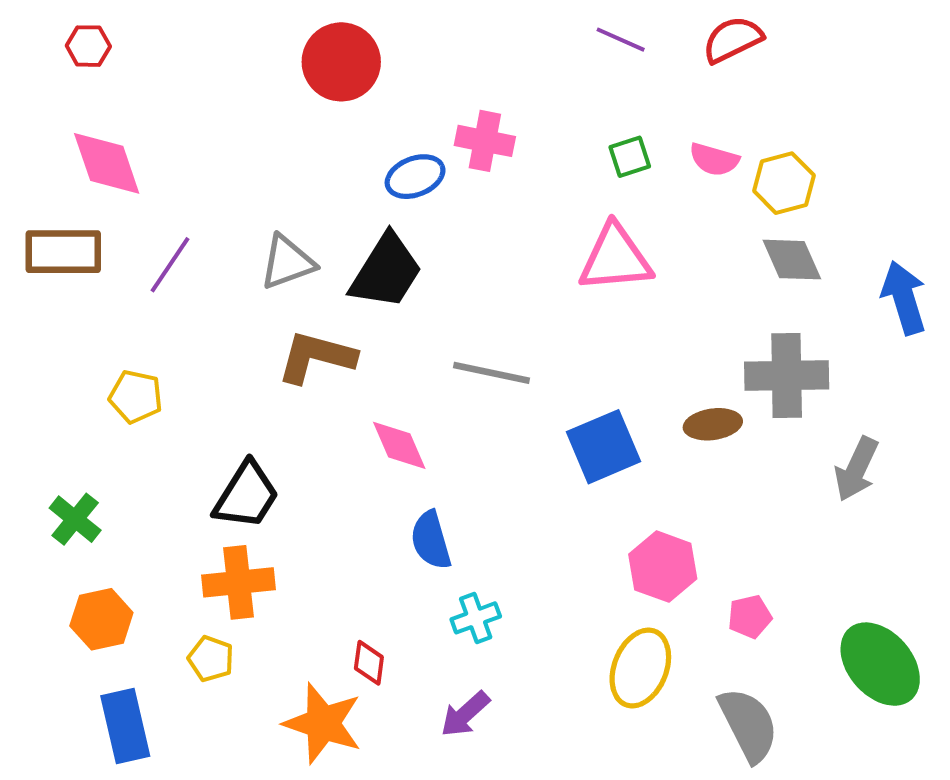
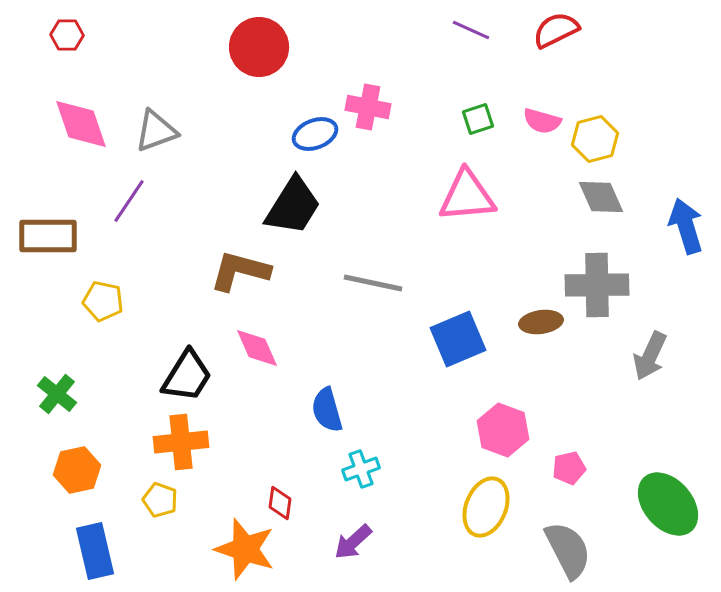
brown rectangle: (63, 252) -> (48, 236), moved
gray triangle: (287, 262) -> (156, 131), moved
pink diamond: (399, 445) -> (257, 348), moved

